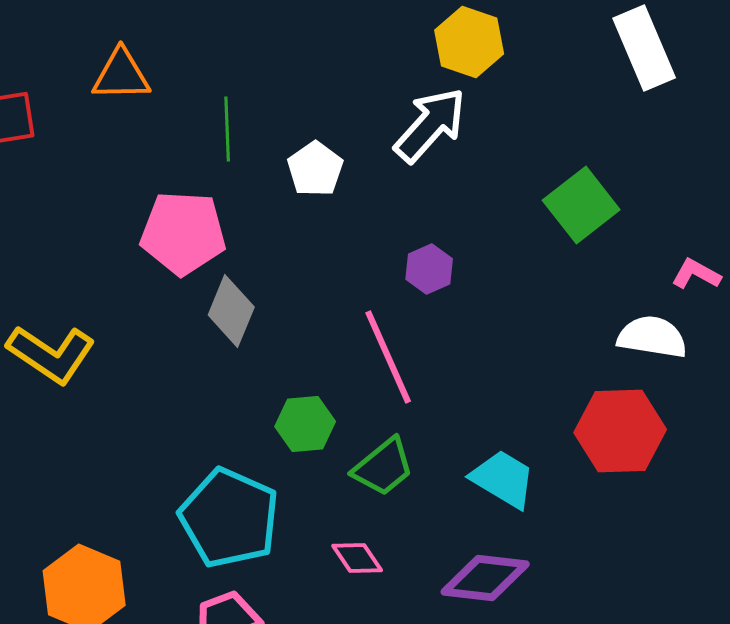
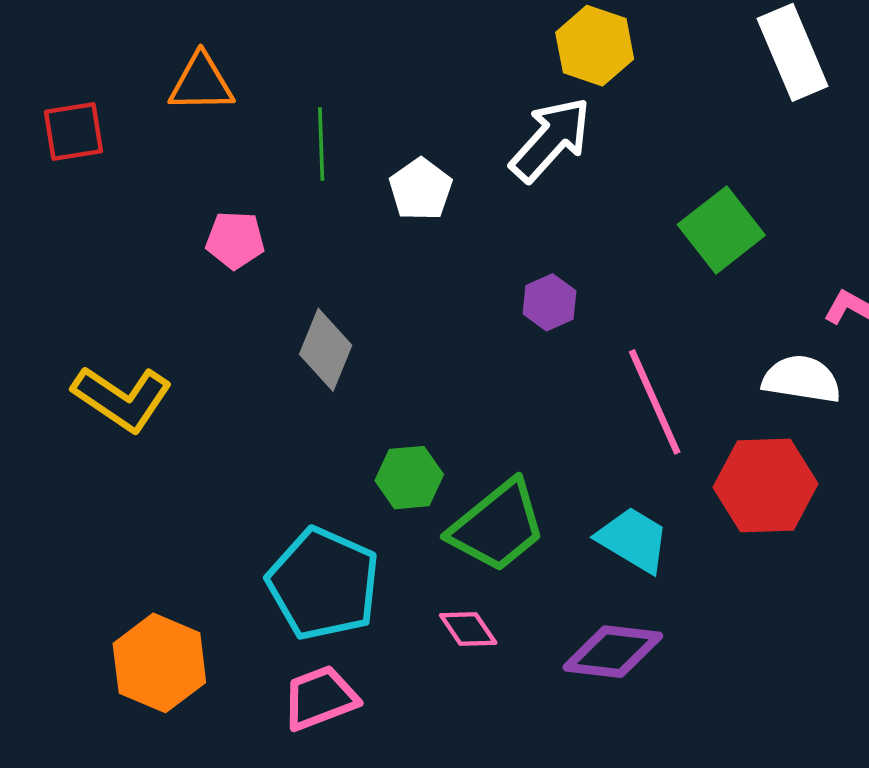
pink pentagon: (183, 233) -> (235, 240), moved, size x0.6
pink line: (388, 357) -> (655, 402), moved
green trapezoid: (383, 467) -> (497, 526), size x1.4

